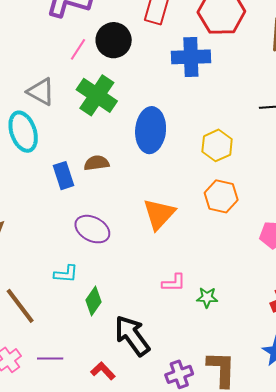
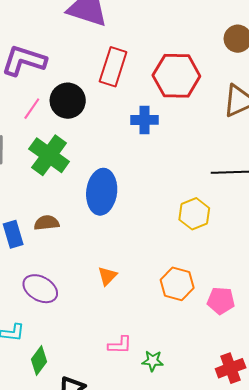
blue cross: (191, 57) -> (145, 120), size x0.7
yellow hexagon: (217, 145) -> (194, 214), moved
orange hexagon: (221, 196) -> (177, 284), moved
orange triangle: (159, 214) -> (107, 276), size x0.6

